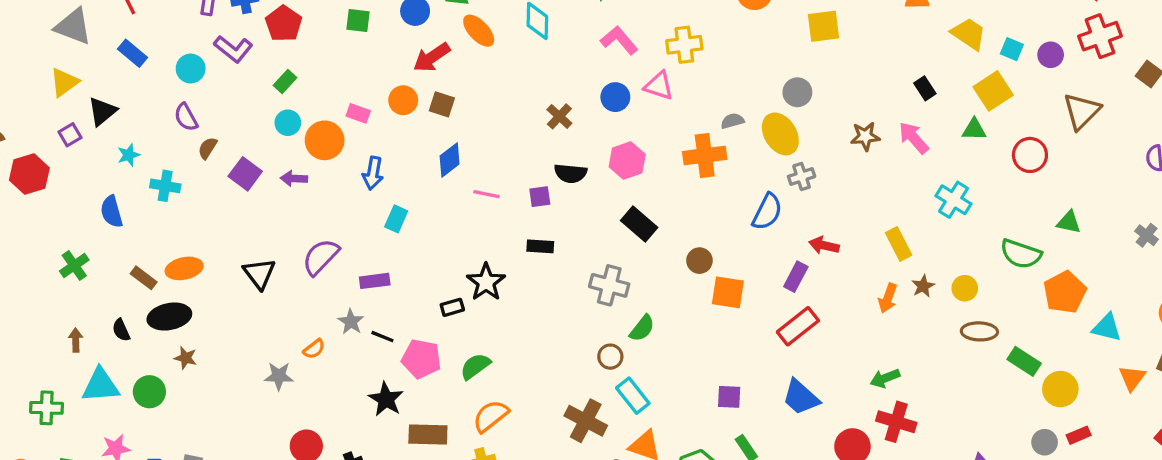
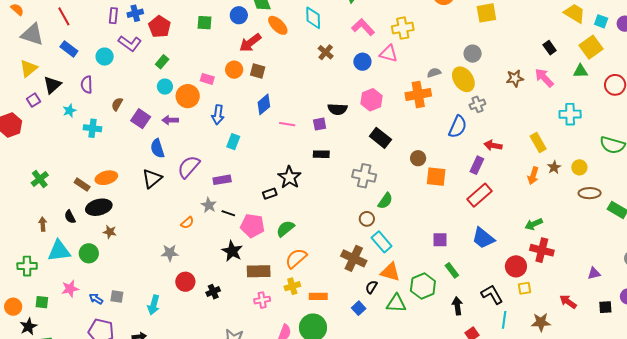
brown cross: (559, 116) -> (326, 52), moved
purple semicircle: (186, 117) -> (87, 85), moved, turned 30
cyan cross: (953, 200) -> (570, 114), turned -30
blue semicircle: (112, 212) -> (157, 148), moved
black triangle: (259, 274) -> (152, 179), turned 30
gray star: (279, 376) -> (170, 253), moved

